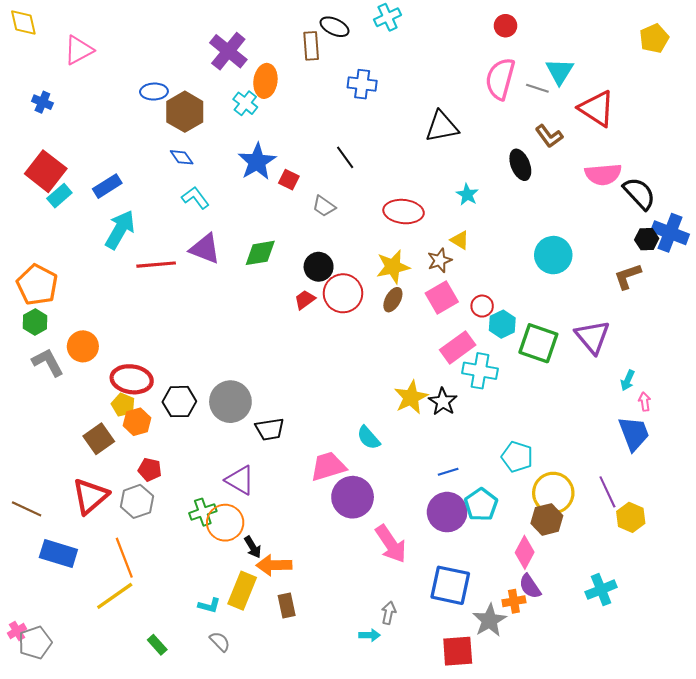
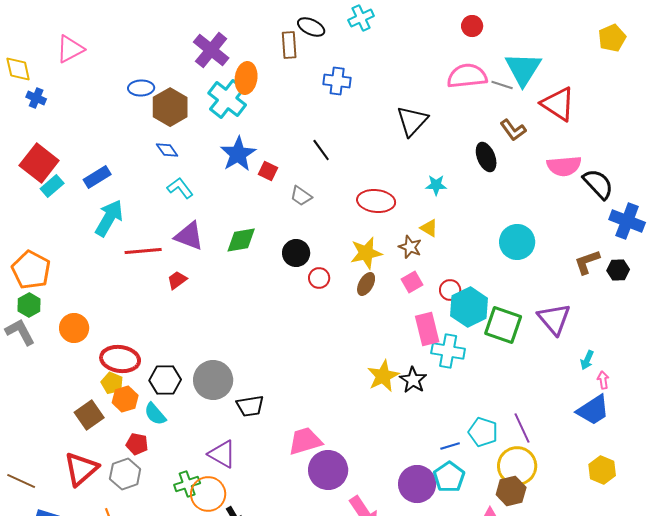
yellow diamond: (23, 23) -> (18, 69), moved
cyan triangle: (560, 71) -> (523, 69), size x1.4
pink semicircle: (500, 79) -> (467, 76), turned 69
cyan cross: (245, 103) -> (227, 99), size x1.6
black triangle: (442, 127) -> (412, 121), turned -36
cyan star: (467, 195) -> (436, 185), turned -30
black hexagon: (647, 239) -> (618, 270), moved
brown star: (440, 260) -> (410, 247), turned -30
red circle: (343, 293) -> (319, 278), size x0.6
pink square: (442, 298) -> (412, 282), size x0.7
red trapezoid: (305, 300) -> (177, 280), moved
cyan hexagon: (502, 324) -> (469, 307), size x1.5
pink rectangle: (458, 347) -> (427, 329), turned -68
gray L-shape: (48, 362) -> (20, 332), moved
blue trapezoid: (634, 433) -> (593, 410), turned 78
cyan semicircle: (368, 438) -> (155, 414), moved
blue line: (448, 472) -> (450, 446), moved
purple line: (607, 492) -> (522, 428), moved
yellow hexagon: (631, 517) -> (602, 470), moved

